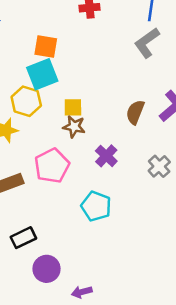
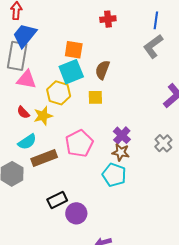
brown semicircle: (135, 112) -> (102, 70), moved
brown star: (74, 127) -> (121, 152), moved
purple circle: (46, 269) -> (76, 213), moved

